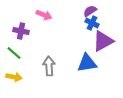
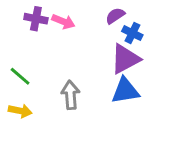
purple semicircle: (90, 11) -> (115, 16), moved
purple cross: (21, 31) -> (36, 19), moved
purple triangle: (103, 41) -> (125, 59), moved

